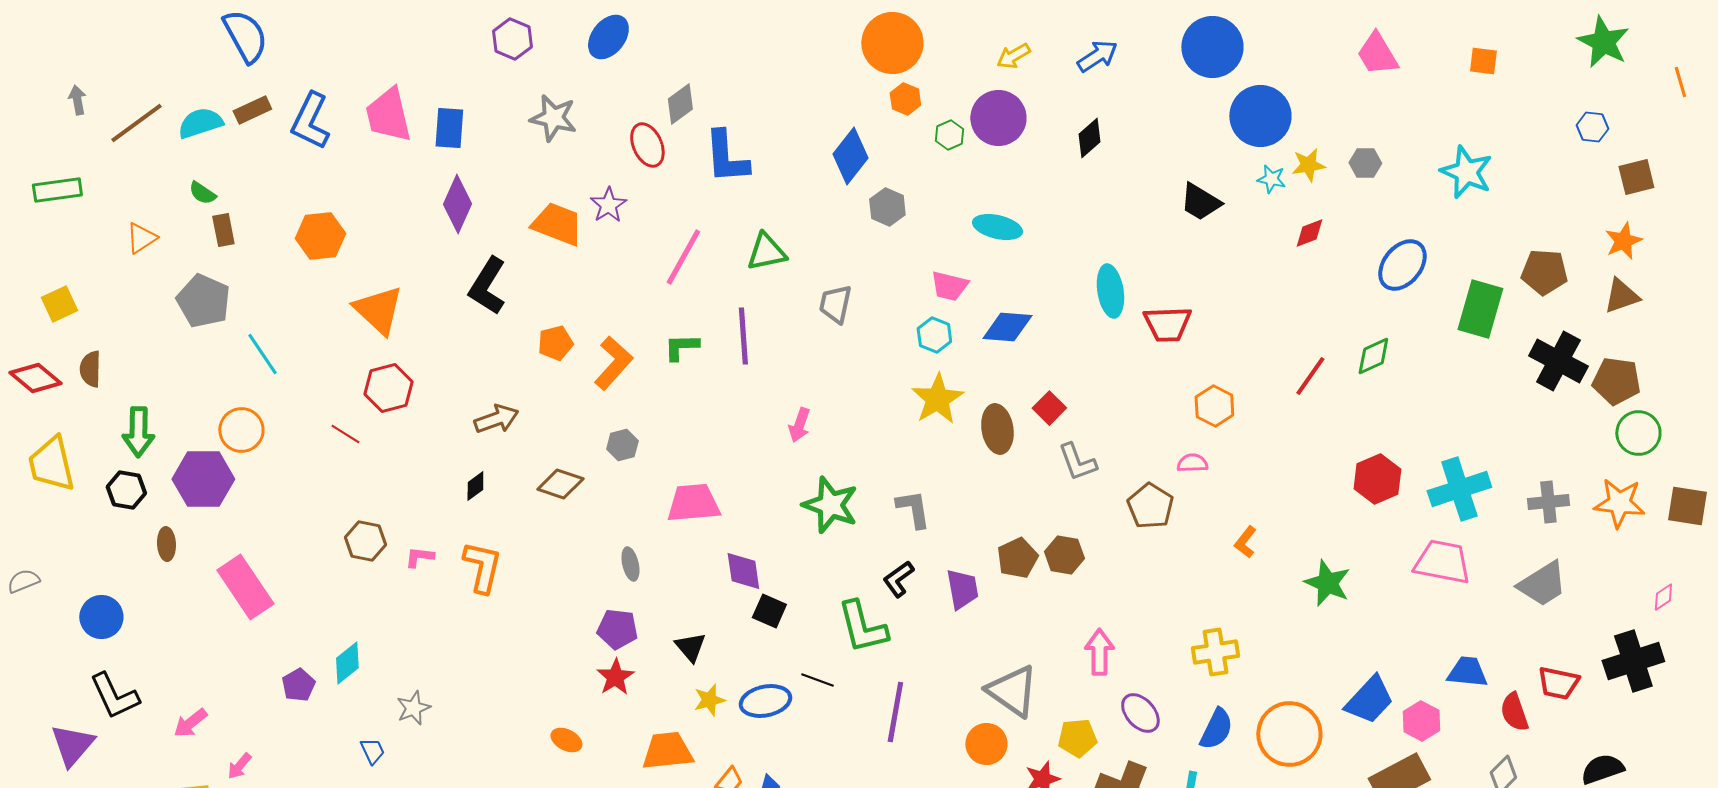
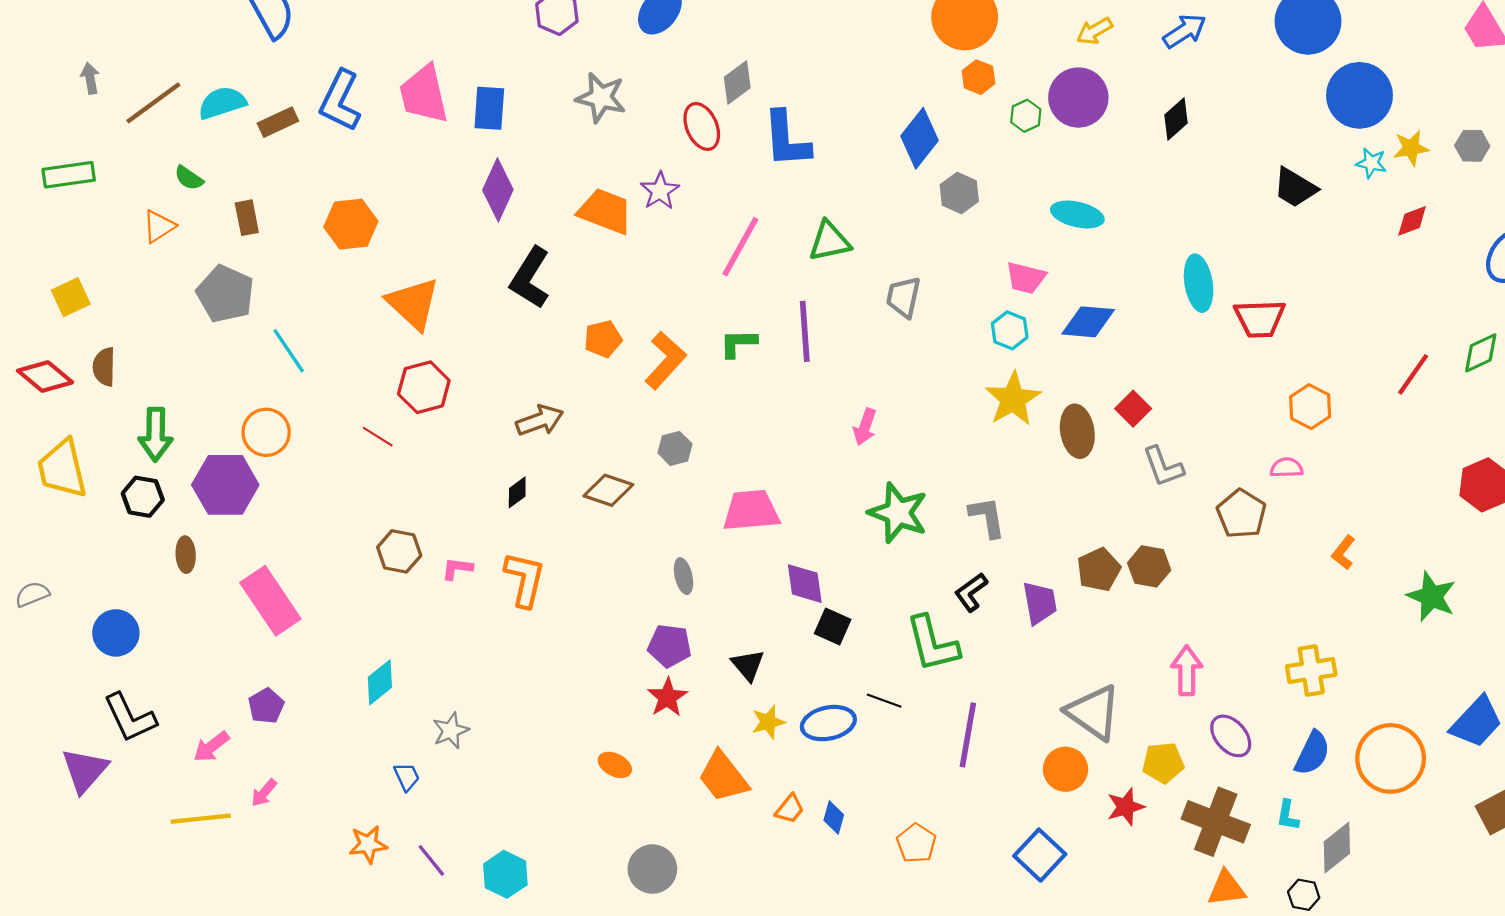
brown rectangle: (252, 110) -> (278, 122), moved
green semicircle: (202, 193) -> (189, 178), moved
purple pentagon: (298, 685) -> (266, 706), moved
orange trapezoid: (667, 751) -> (723, 777), turned -122

